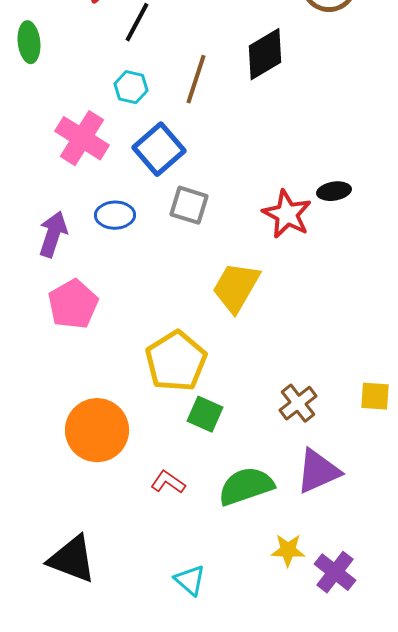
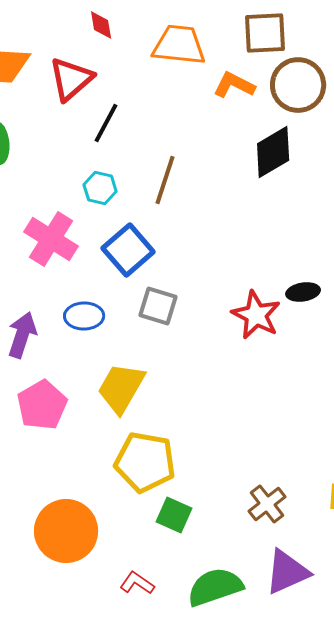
black diamond: (265, 54) -> (273, 152), moved
yellow trapezoid: (236, 287) -> (121, 388), moved
yellow pentagon: (176, 361) -> (145, 462), turned -30

